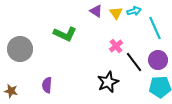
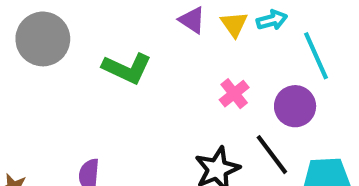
gray circle: (20, 49) -> (43, 39), moved
purple circle: (158, 60) -> (295, 106), moved
black line: (134, 62) -> (272, 155), moved

